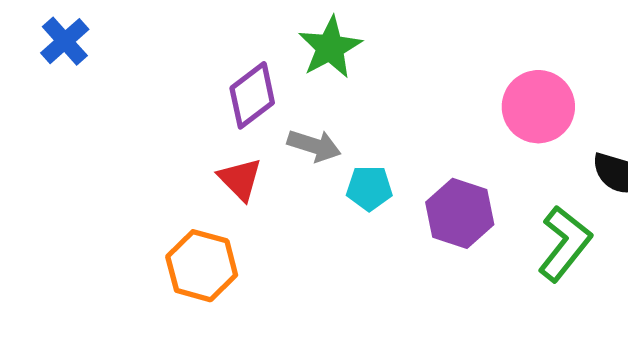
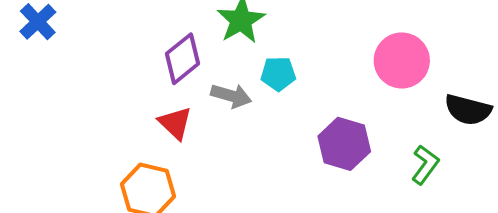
cyan pentagon: (369, 188) -> (278, 74), moved
green L-shape: (565, 244) -> (425, 165), size x0.7

